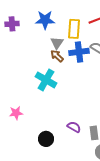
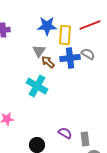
blue star: (45, 20) -> (47, 26), moved
gray triangle: (57, 43) -> (39, 51), moved

